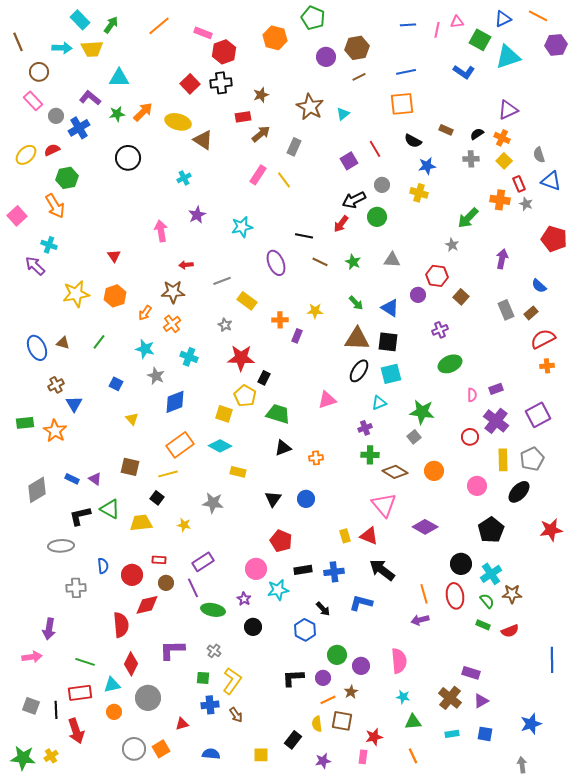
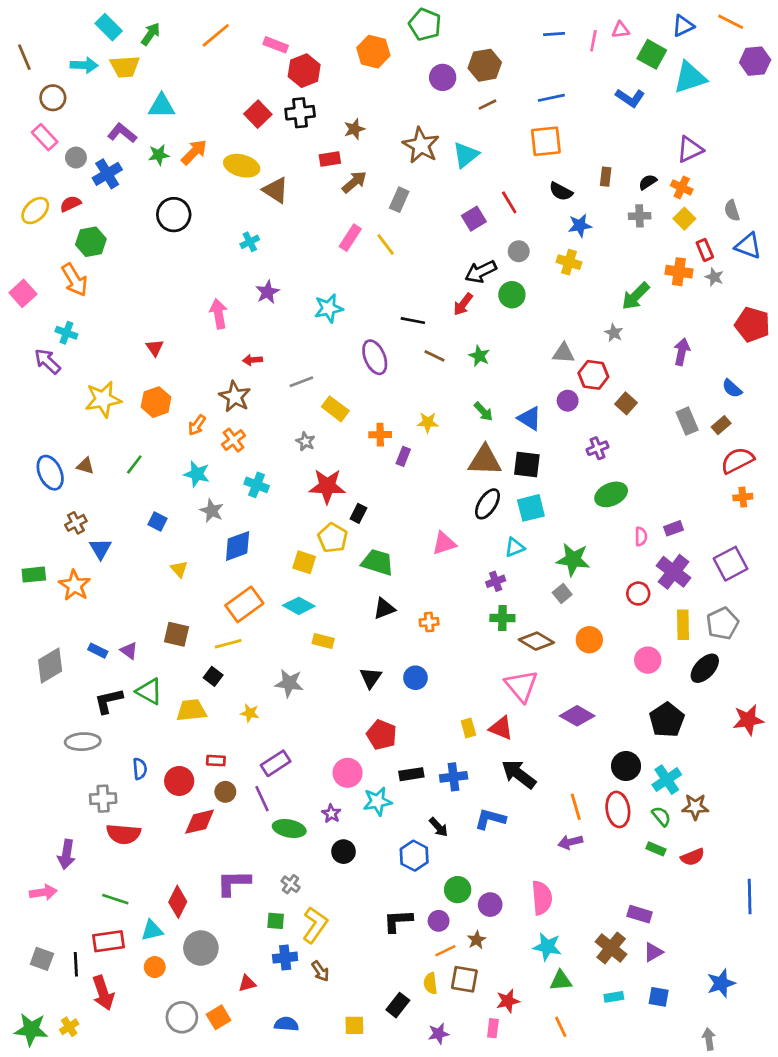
cyan triangle: (343, 114) -> (466, 155), size x1.5
brown rectangle: (446, 130) -> (606, 177), turned 72
gray triangle: (392, 260) -> (564, 353), moved
brown star: (173, 292) -> (235, 397), turned 30
red semicircle: (121, 625) -> (123, 834), moved, turned 100
cyan star: (403, 697) -> (547, 947), size x1.5

